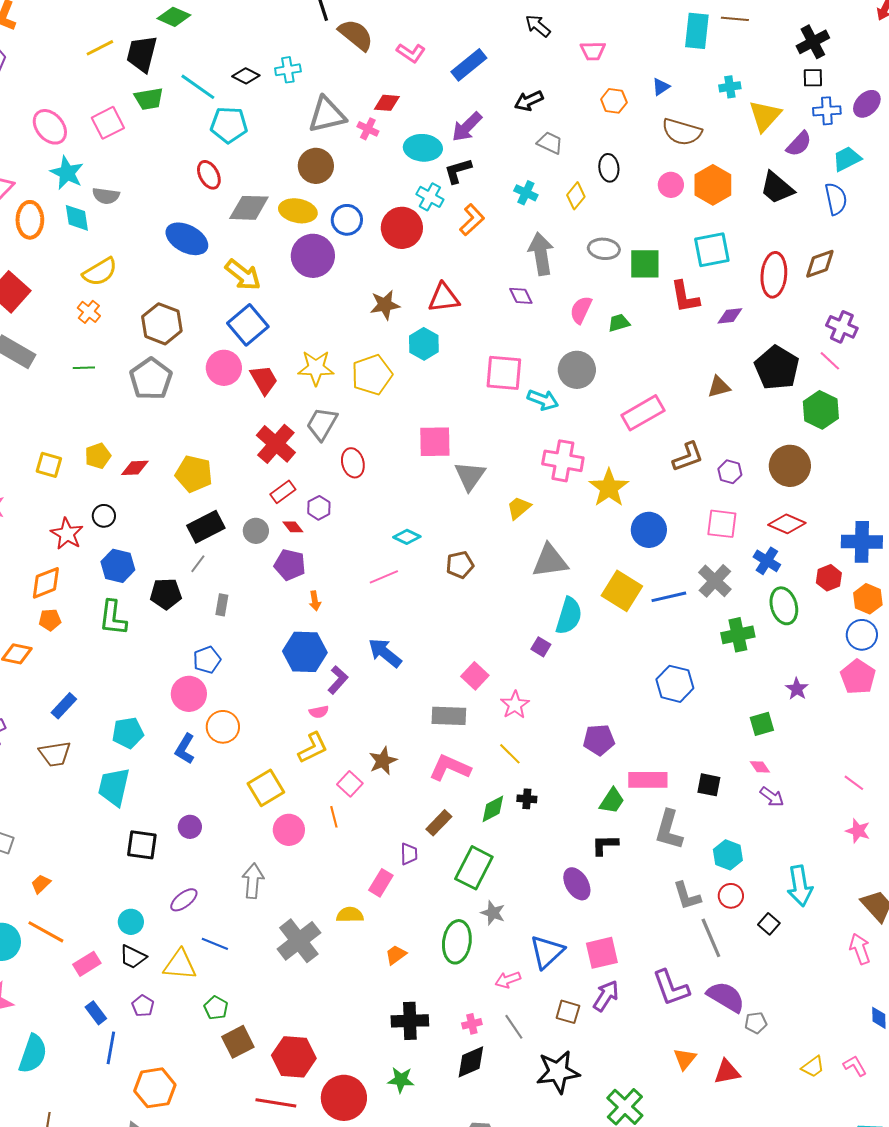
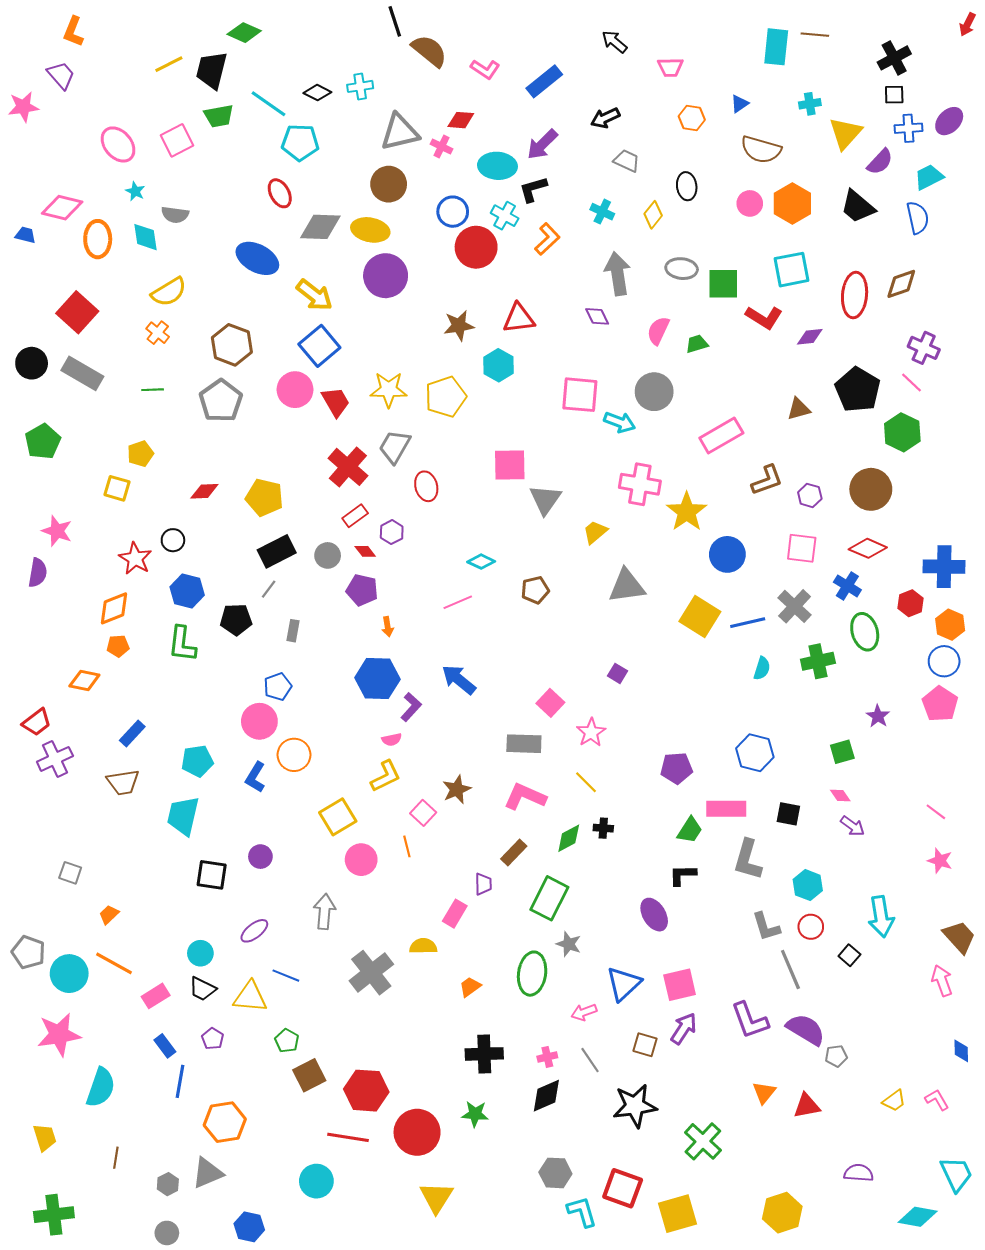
cyan star: (67, 173) -> (135, 191), size x0.6
blue circle: (347, 220) -> (453, 212), moved
red L-shape: (685, 297) -> (764, 317), turned -48
yellow pentagon: (98, 456) -> (140, 454), moved
cyan semicircle: (569, 616) -> (762, 668), moved, size x0.6
blue hexagon: (675, 684) -> (755, 753), moved

